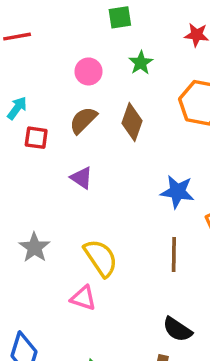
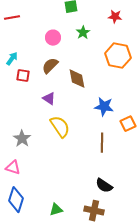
brown diamond: (132, 122) -> (77, 79), moved, turned -30
yellow semicircle: (101, 258) -> (60, 127), moved
pink triangle: (83, 298) -> (13, 168), moved

